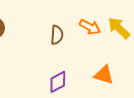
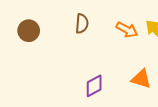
brown semicircle: (57, 35) -> (82, 24), moved

